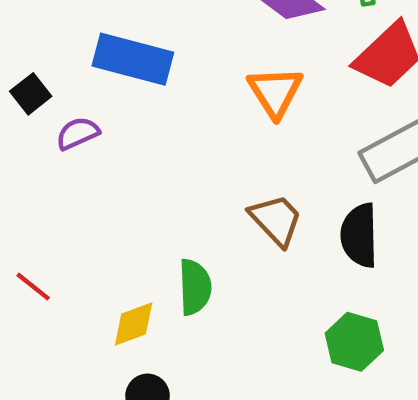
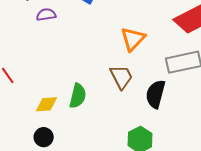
orange triangle: (275, 92) -> (133, 39), moved

